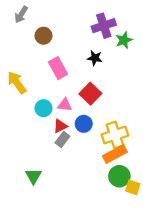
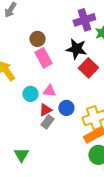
brown circle: (44, 36) -> (37, 39), moved
black star: (95, 58) -> (76, 49), size x1.5
red square: (90, 94) -> (88, 68), moved

